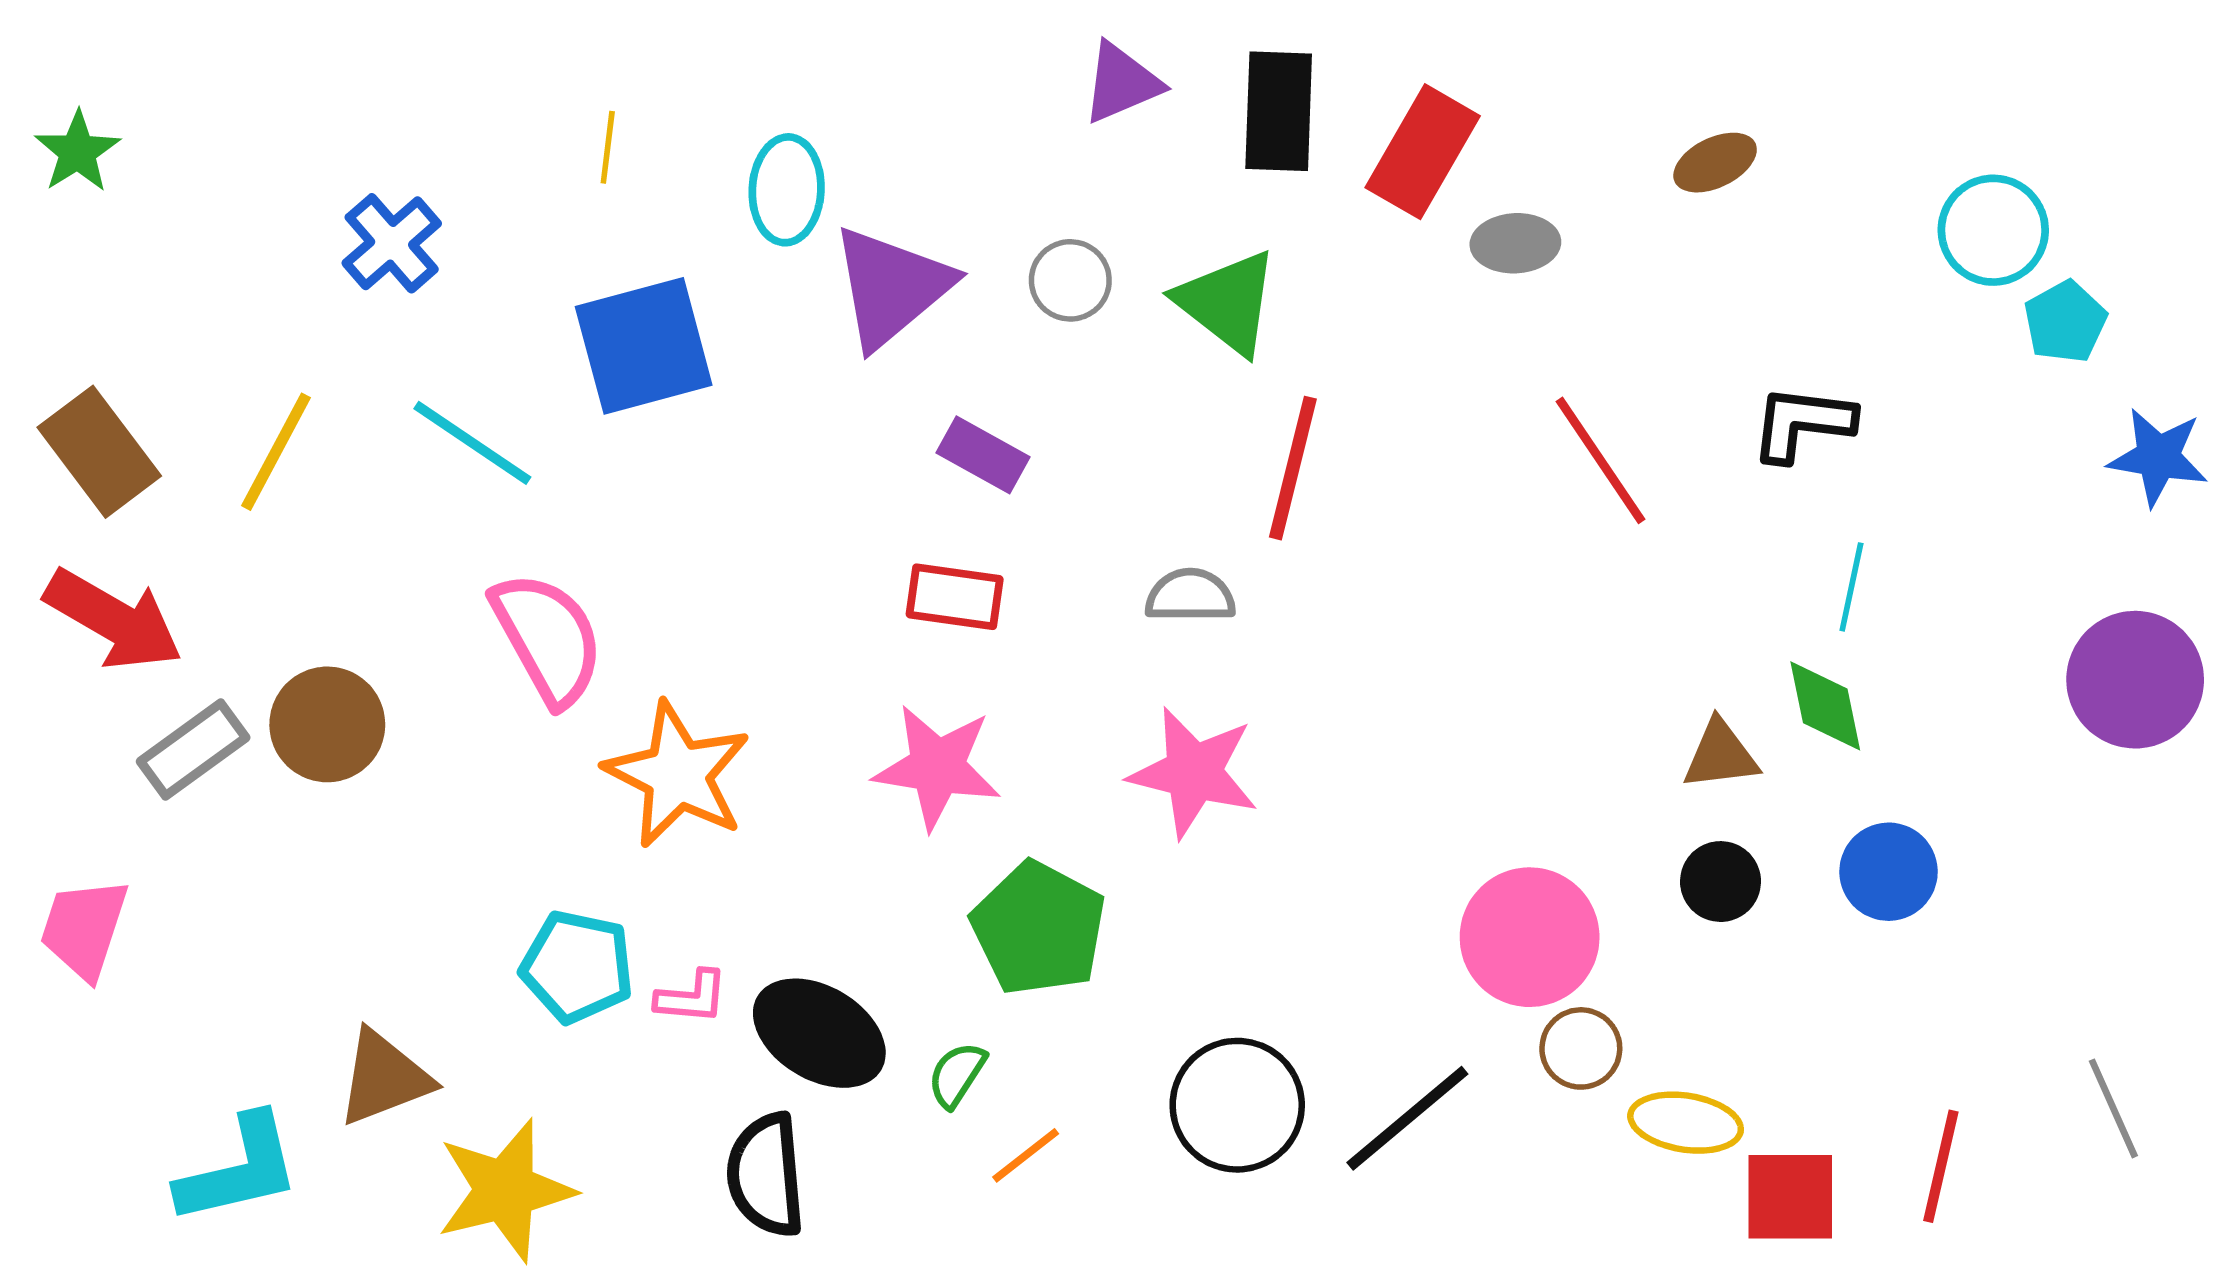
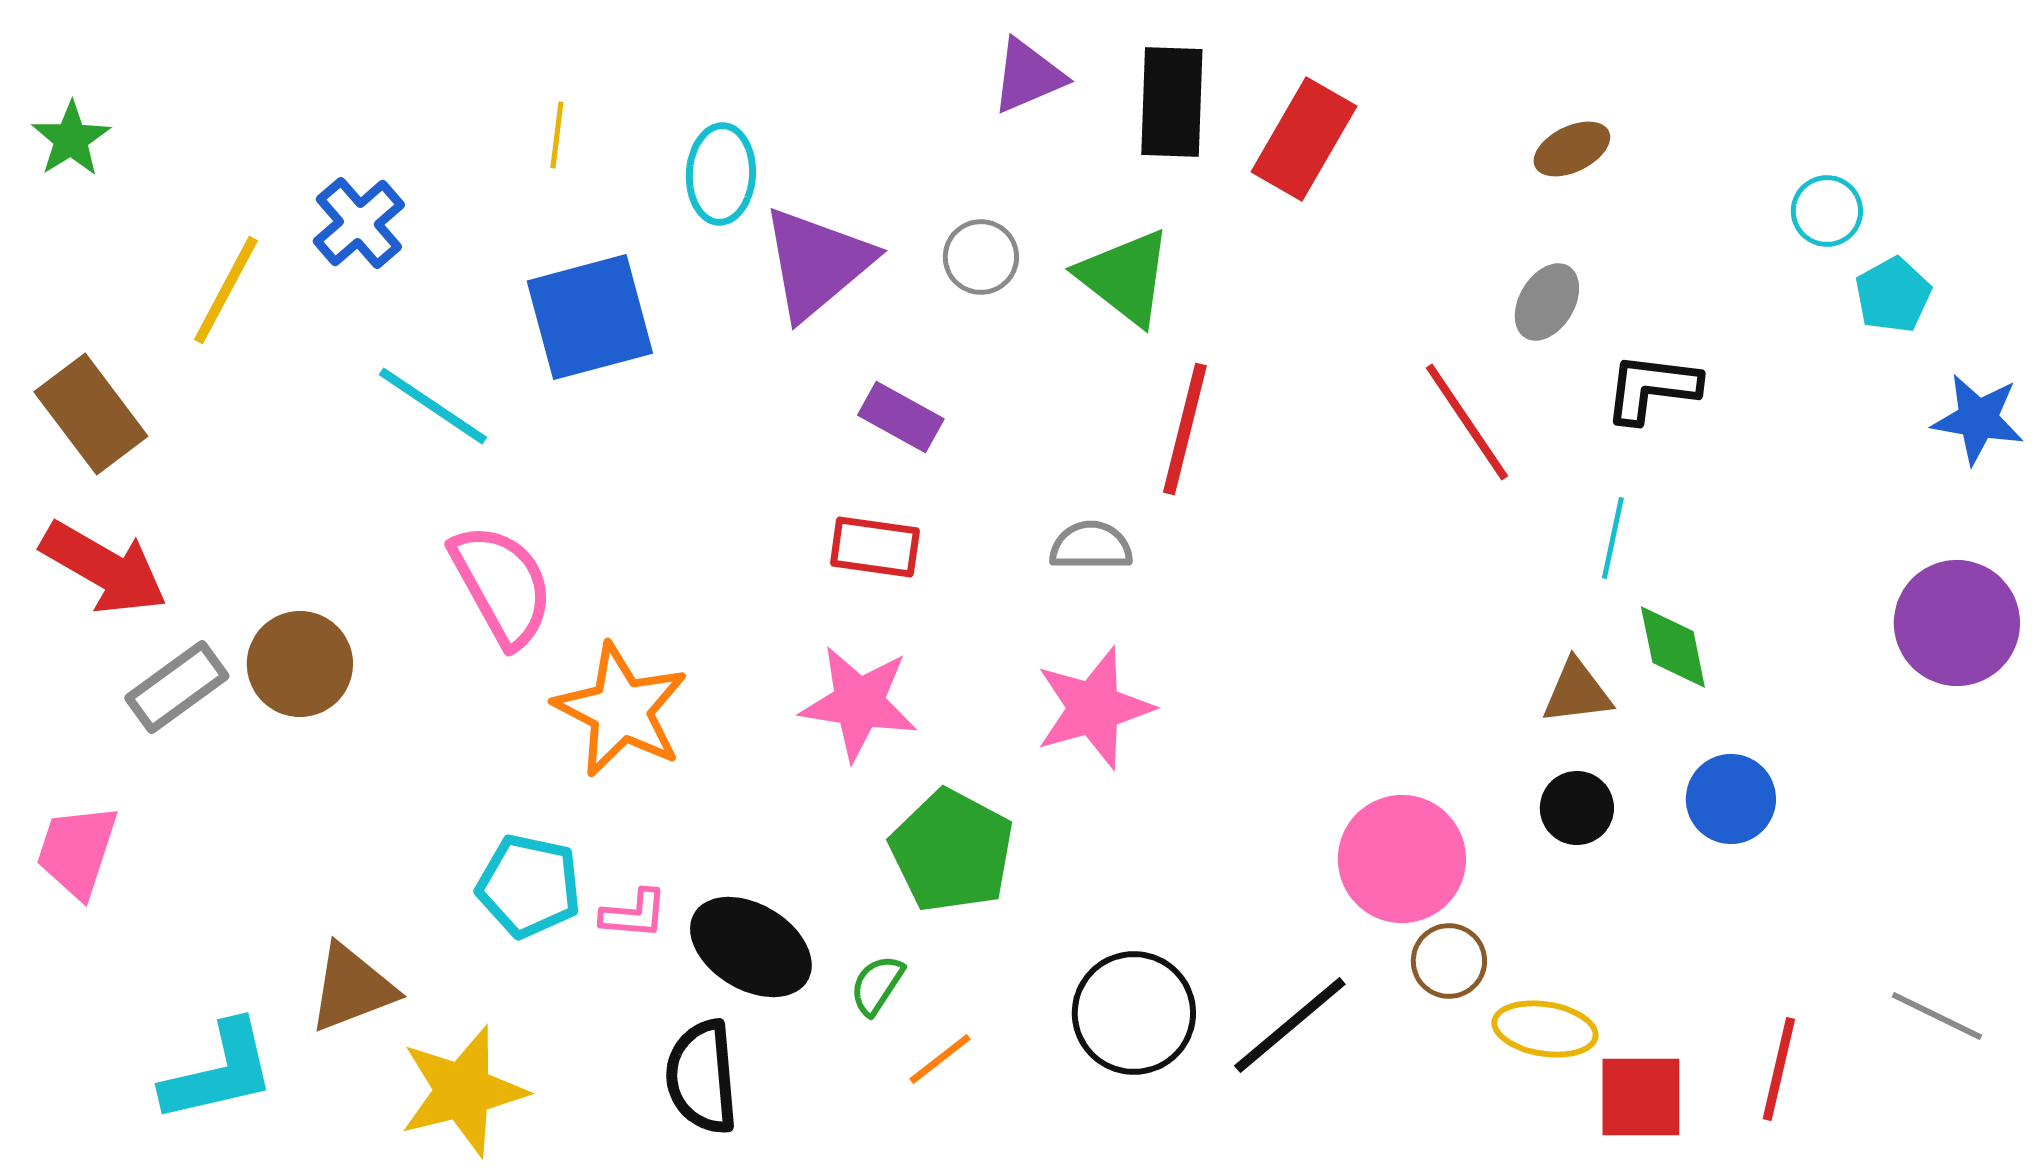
cyan circle: (1993, 230) -> (1827, 211), size x0.7
gray ellipse: (1515, 243) -> (1547, 302), moved, turned -56
yellow line: (276, 452) -> (226, 290), moved
cyan line: (1851, 587) -> (1613, 538), moved
pink star: (1194, 772) -> (1094, 708), turned -30
gray line: (2113, 1108) -> (1937, 1016), turned -40

